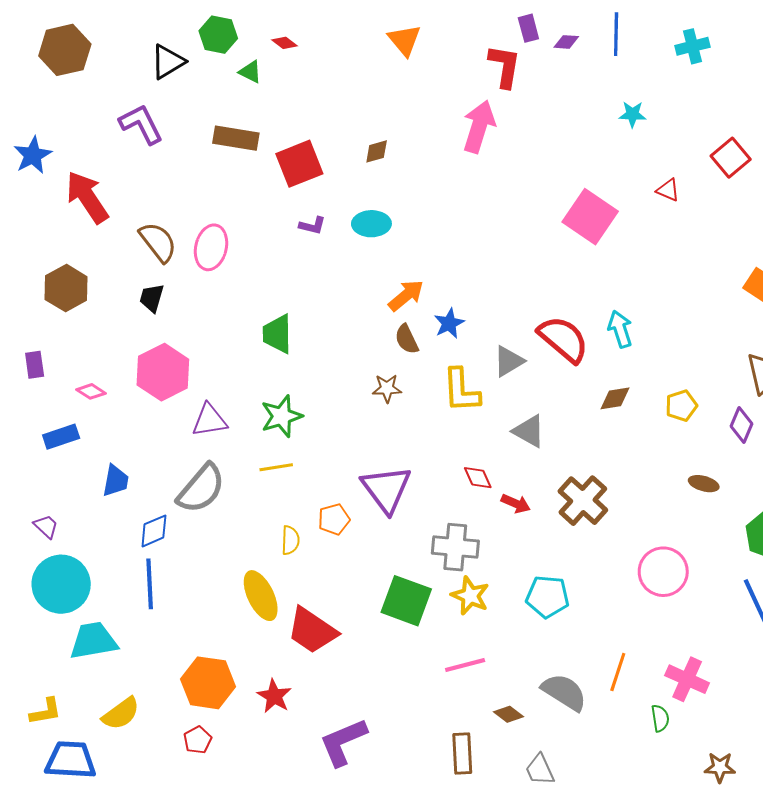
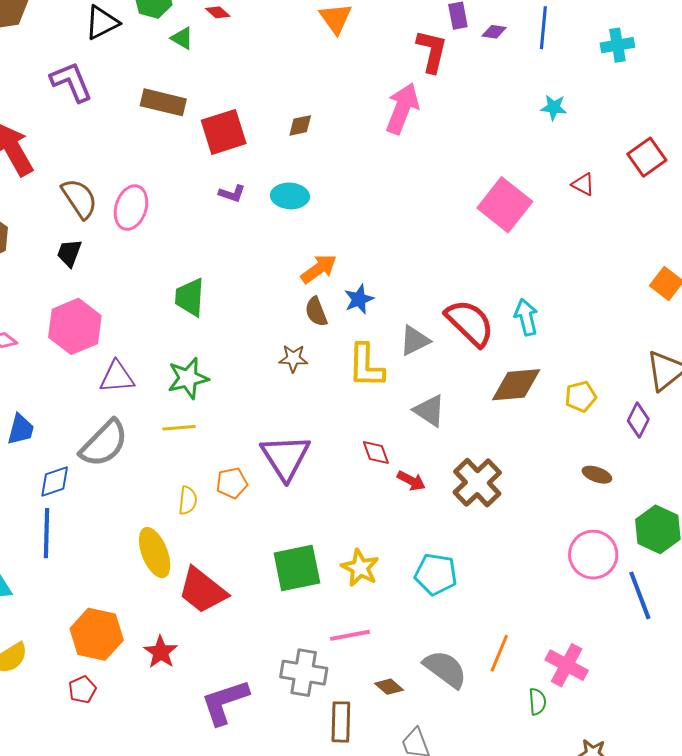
brown diamond: (615, 398) -> (516, 385), size x1.6
gray cross: (455, 547) -> (304, 673), moved
pink circle: (663, 572) -> (593, 555), moved
green square: (406, 601) -> (297, 568), turned -36

